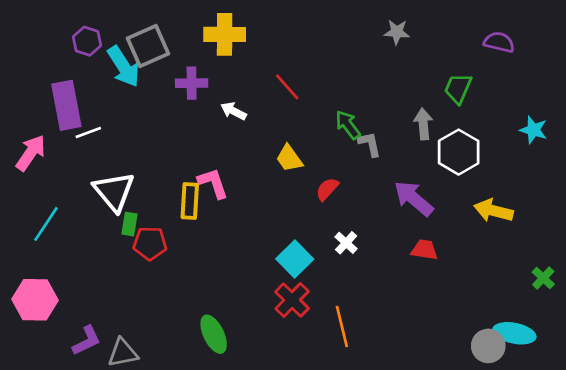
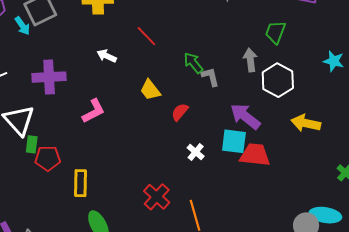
cyan arrow: (123, 67) -> (22, 26), size x0.6
purple cross: (192, 83) -> (49, 77), moved, size x1.4
pink L-shape: (213, 183) -> (94, 111), turned 84
yellow rectangle: (190, 201) -> (81, 183), moved
red trapezoid: (424, 250) -> (255, 155), size x1.5
cyan square: (295, 259) -> (234, 141), moved, turned -36

